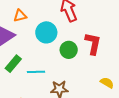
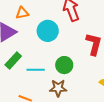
green circle: (69, 50) -> (64, 65), moved

